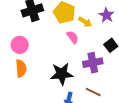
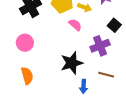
orange semicircle: (21, 68) -> (27, 76), moved

